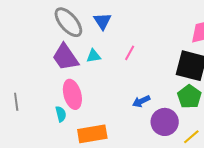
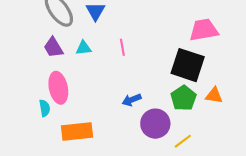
pink line: (130, 53) -> (122, 47), turned -42
purple trapezoid: (65, 57) -> (53, 47), size x0.7

